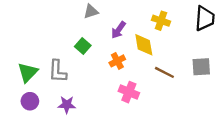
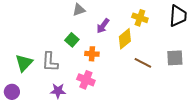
yellow diamond: (144, 45) -> (125, 39), turned 60
orange cross: (117, 61) -> (92, 54), moved, turned 32
pink cross: (129, 92) -> (86, 80), moved
purple circle: (30, 101) -> (12, 92), moved

